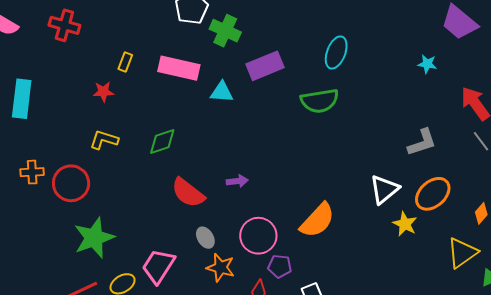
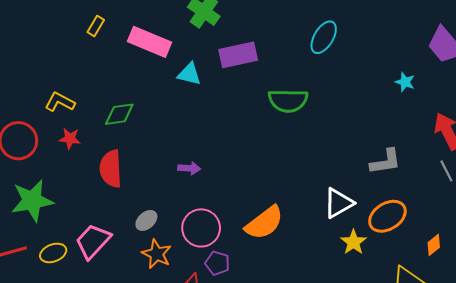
cyan ellipse: (336, 53) -> (324, 37), moved
red star: (103, 92) -> (70, 139), moved
red semicircle: (188, 193) -> (111, 169), moved, turned 39
gray ellipse: (205, 238) -> (146, 220), turned 70

